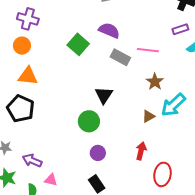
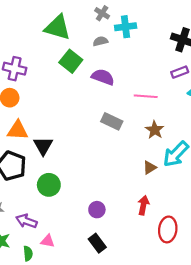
green square: (78, 44) -> (71, 61), moved
gray rectangle: (120, 57) -> (112, 121), moved
black triangle: (104, 95) -> (43, 146), moved
green circle: (89, 121) -> (49, 185), moved

